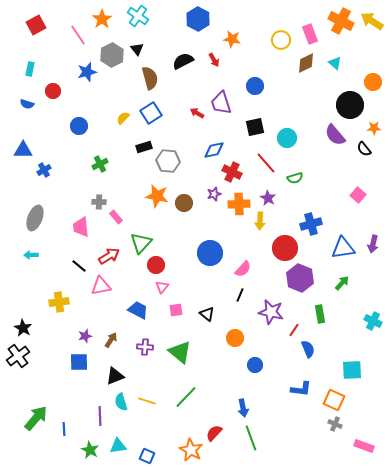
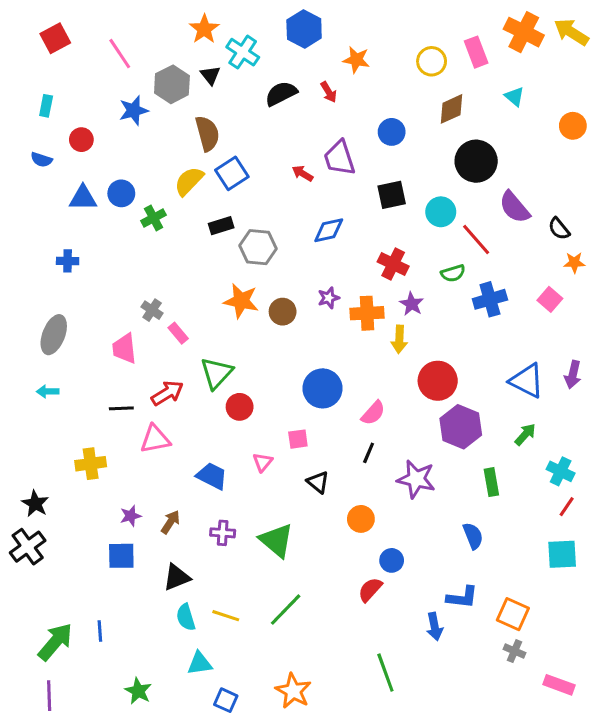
cyan cross: (138, 16) -> (243, 52), moved
orange star: (102, 19) -> (204, 29), moved
brown diamond: (306, 63) -> (452, 109), moved
brown semicircle: (150, 78) -> (207, 133), moved
black circle: (350, 105) -> (476, 161), moved
yellow semicircle: (123, 118) -> (189, 181), size x1.5
orange star: (374, 128) -> (574, 262), moved
blue triangle: (23, 150) -> (83, 198), moved
red line: (266, 163) -> (476, 239), moved
green cross: (100, 164) -> (154, 218), moved
blue cross: (44, 170) -> (68, 261), turned 32
red cross: (232, 172) -> (393, 264), moved
gray cross: (99, 202) -> (152, 310), turned 32
blue cross: (311, 224) -> (490, 299), moved
blue triangle: (343, 248) -> (527, 381), turned 35
black line: (79, 266) -> (121, 408), turned -42
pink triangle: (162, 287) -> (263, 462), moved
pink square: (176, 310) -> (298, 439), moved
cyan cross: (373, 321) -> (561, 471), moved
red line: (294, 330) -> (567, 507), moved
cyan square: (352, 370) -> (562, 554), moved
blue arrow: (243, 408) -> (435, 626), moved
purple line: (100, 416) -> (49, 696), moved
blue line: (64, 429) -> (100, 631), moved
red semicircle: (214, 433) -> (370, 590), moved
cyan triangle: (118, 446) -> (200, 663), moved

